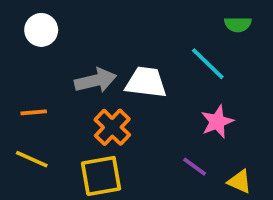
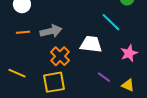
white trapezoid: (146, 82) -> (91, 44), moved
orange line: (34, 112) -> (23, 32), moved
pink star: (217, 122) -> (129, 53), moved

